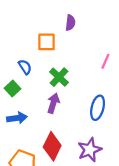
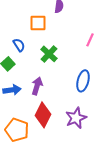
purple arrow: (53, 103) -> (37, 86), moved

